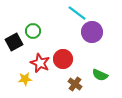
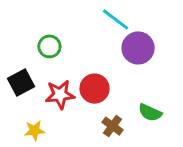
black square: (14, 42) -> (21, 83), moved
red star: (40, 63) -> (60, 95), turned -30
yellow star: (25, 79) -> (34, 131), moved

